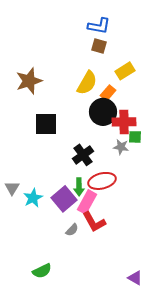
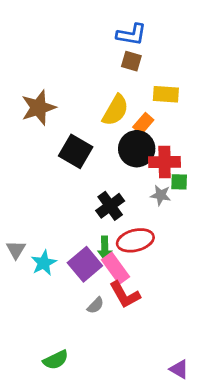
yellow rectangle: (125, 71) -> (166, 94), turned 36
black square: (46, 124) -> (76, 151), moved, turned 30
pink rectangle: (87, 202) -> (115, 268), turned -65

